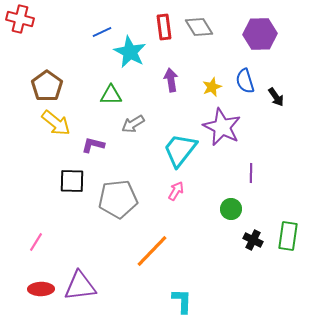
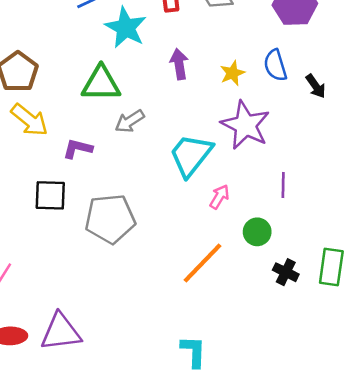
green triangle: (111, 95) -> (101, 84), size x1.4
pink arrow: (176, 191) -> (219, 197), moved
orange line: (152, 251) -> (203, 263), moved

